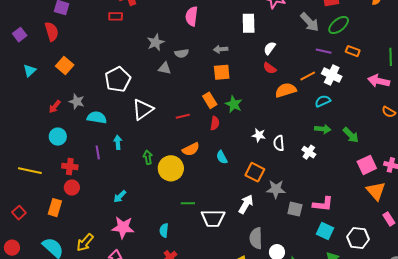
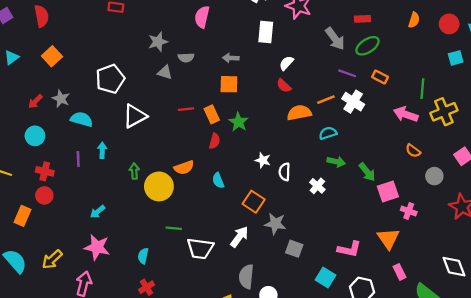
cyan semicircle: (323, 101) -> (328, 133), moved
red line: (183, 116) -> (186, 109), moved
pink square: (367, 165) -> (388, 191), moved
pink L-shape: (323, 204) -> (349, 249), moved

